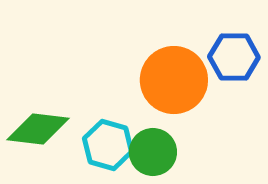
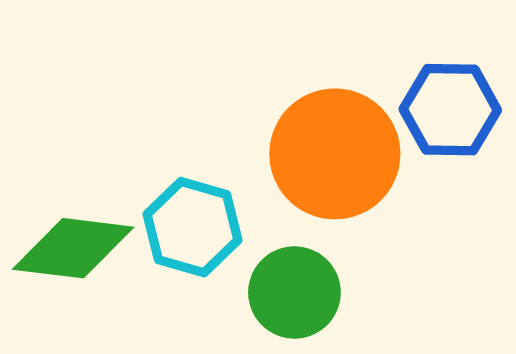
cyan hexagon: (108, 145) -> (192, 227), moved

